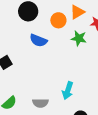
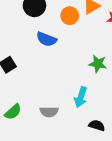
green star: (79, 38) -> (98, 64), moved

